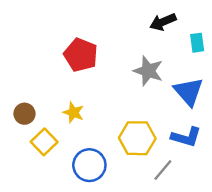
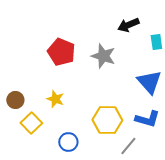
gray star: (148, 71) -> (103, 56), moved
blue circle: (89, 165) -> (68, 142), size x0.7

